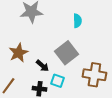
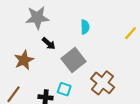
black arrow: (42, 66) -> (49, 44), moved
brown cross: (94, 75) -> (103, 83), turned 30

